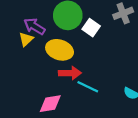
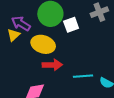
white square: (91, 28) -> (71, 25), turned 35
cyan line: (88, 87) -> (83, 76), moved, turned -30

